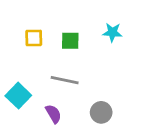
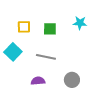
cyan square: (18, 96) -> (13, 52), moved
purple semicircle: (53, 114) -> (38, 81), turned -64

